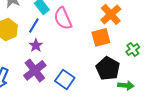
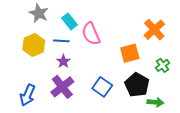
orange cross: (111, 14) -> (154, 30), moved
blue line: (34, 25) -> (61, 41), turned 63
blue square: (65, 79) -> (102, 87), moved

